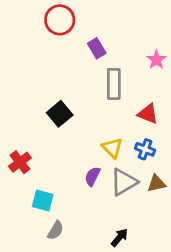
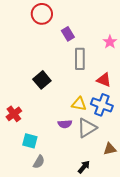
yellow triangle: (112, 148) -> (79, 104), turned -35
blue cross: (145, 149) -> (102, 105), size x1.5
purple semicircle: (92, 176) -> (65, 124), turned -120
brown triangle: (156, 183) -> (110, 149), moved

